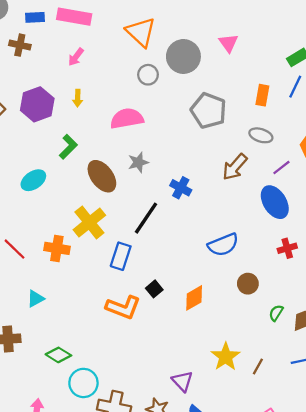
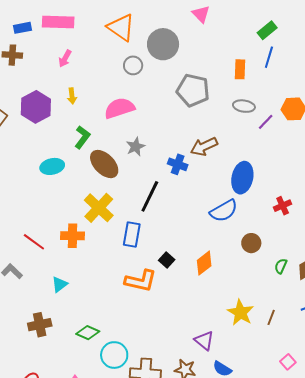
pink triangle: (228, 43) -> (201, 14), moved
green L-shape: (68, 147) -> (82, 137), moved
brown arrow: (235, 167) -> (204, 146), moved, turned 32
purple line: (281, 168) -> (266, 122), moved
cyan ellipse: (33, 180) -> (52, 166), moved, turned 30
blue ellipse: (275, 202) -> (242, 178), moved, turned 52

